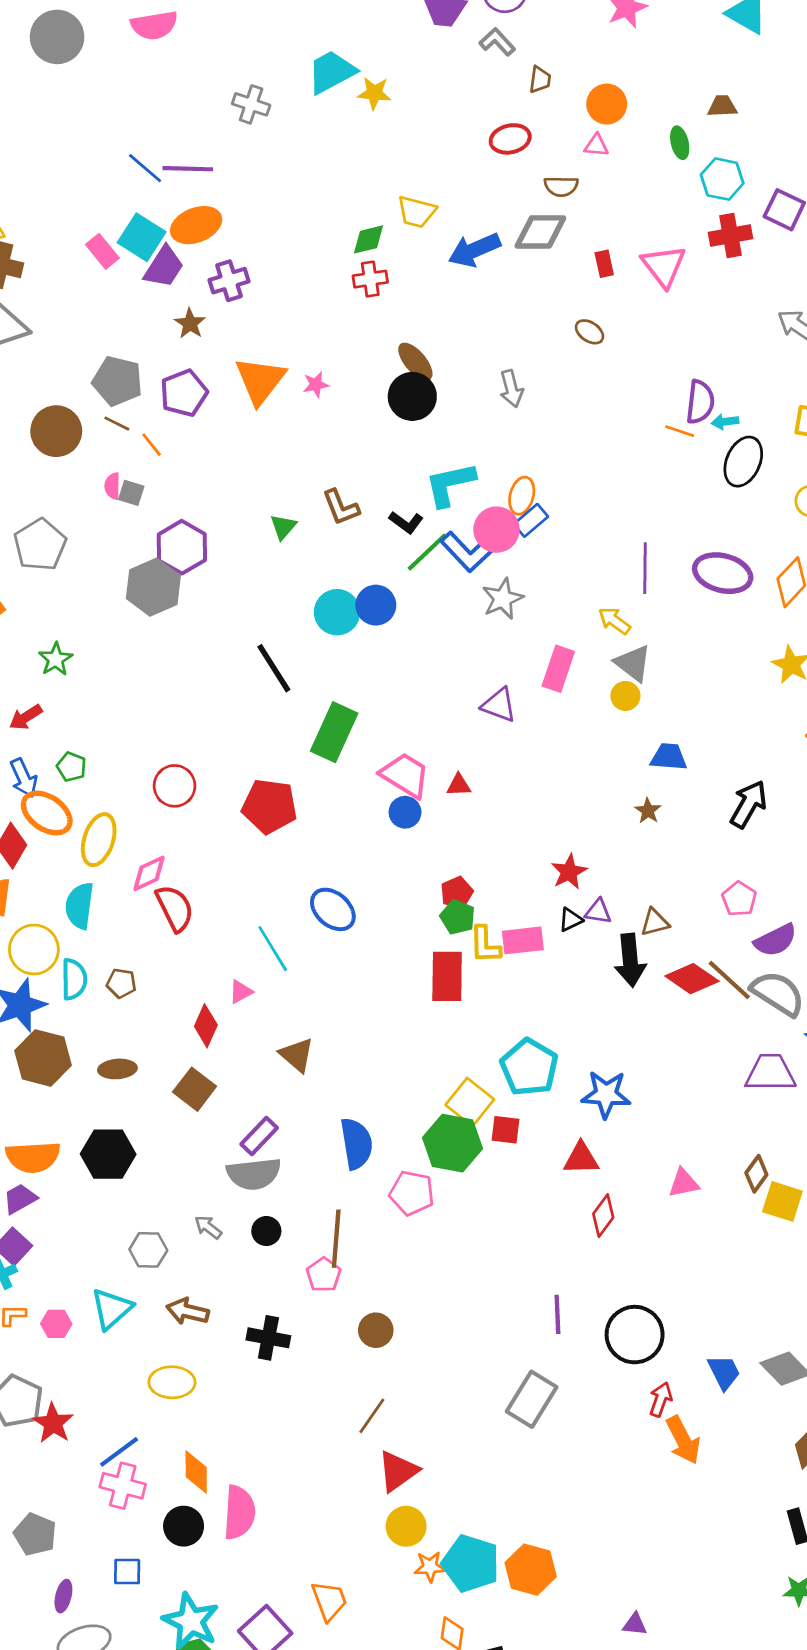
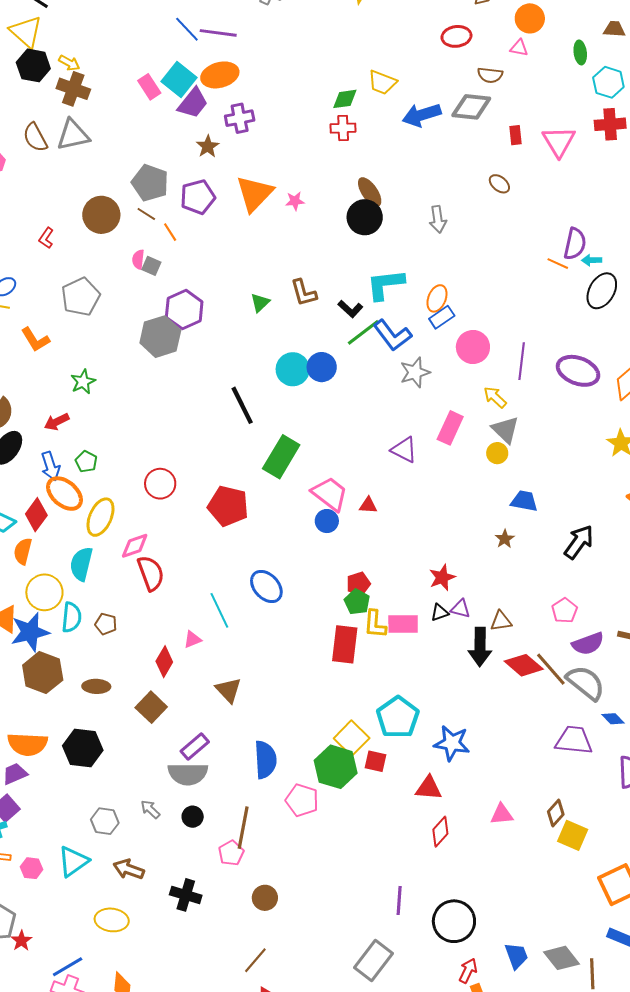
pink circle: (496, 530) -> (473, 347), moved
red star: (53, 1423) -> (21, 941), size x0.7

